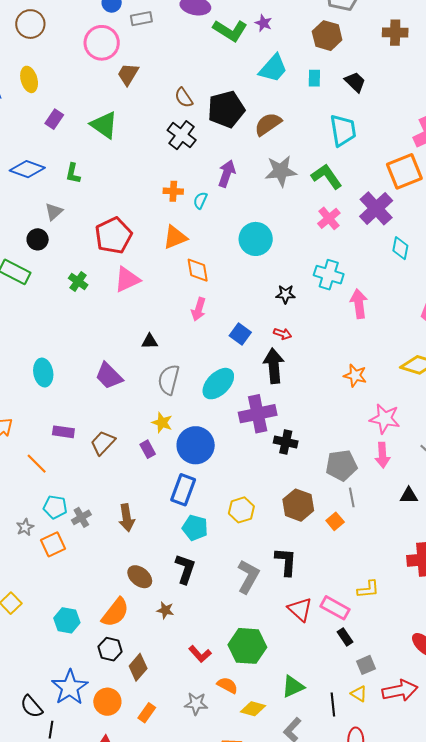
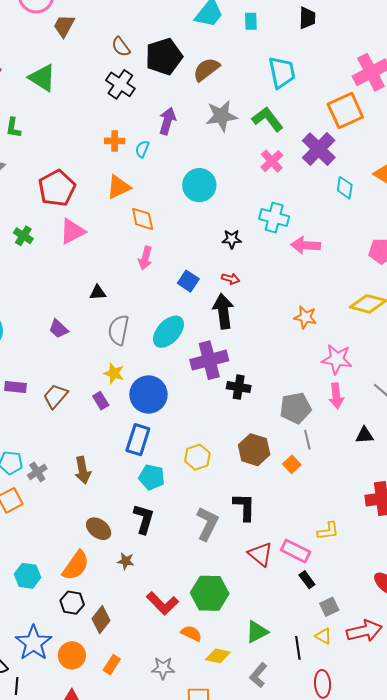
black trapezoid: (355, 82) -> (307, 18), moved, turned 50
pink arrow: (359, 304) -> (306, 245), turned -76
purple trapezoid: (109, 376) -> (59, 329), size x0.7
red L-shape: (200, 654) -> (162, 603), size x1.4
gray star: (196, 704) -> (163, 668), moved

